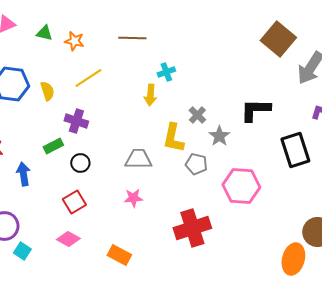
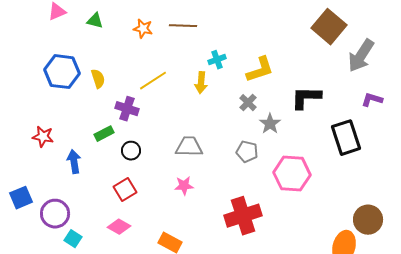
orange star: (74, 41) -> (143, 29), moved
yellow line: (88, 78) -> (153, 81), moved
yellow L-shape: (173, 138) -> (260, 70), moved, turned -120

